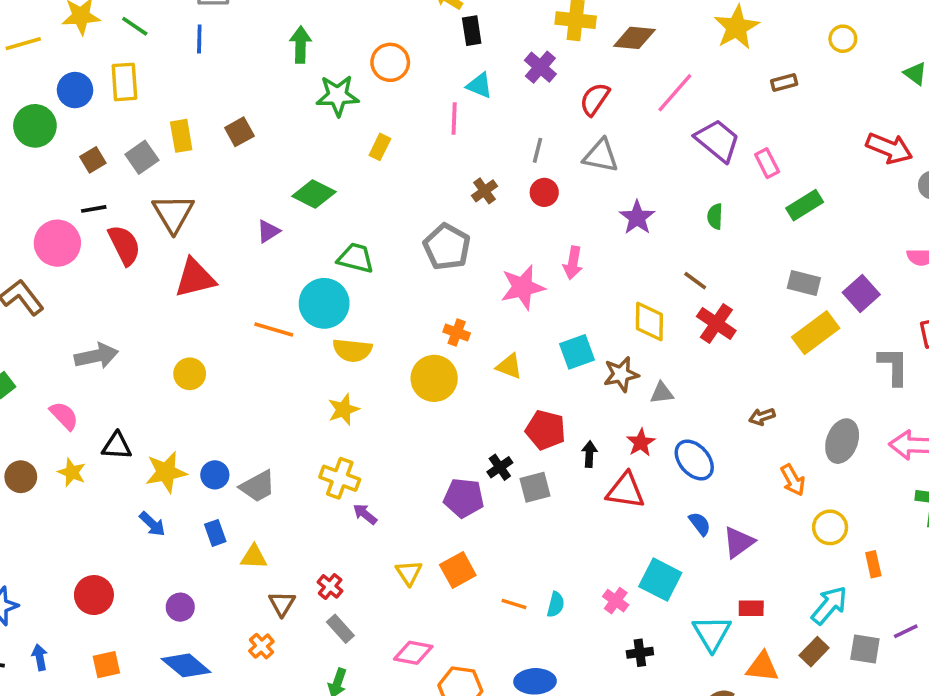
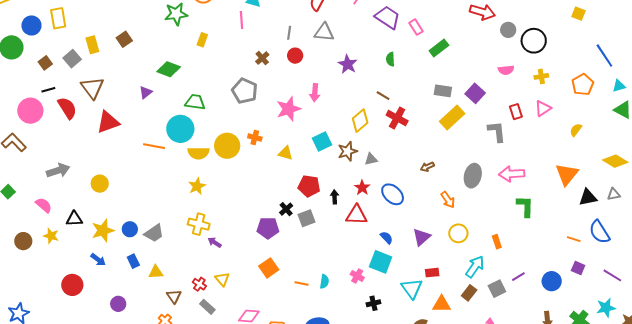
yellow diamond: (649, 322) -> (360, 121), turned 55
yellow circle: (190, 374) -> (100, 184), moved
yellow circle: (434, 378) -> (227, 146), moved
blue semicircle: (700, 524) -> (386, 238), moved
yellow circle: (830, 527) -> (458, 233), moved
yellow triangle: (409, 573) -> (222, 279), moved
red circle: (94, 595) -> (72, 285), moved
gray square: (865, 649) -> (497, 289), turned -30

